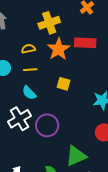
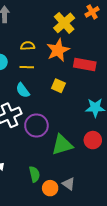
yellow cross: (49, 23) -> (64, 23), moved, turned -30
red rectangle: (85, 43) -> (85, 64), moved
green triangle: (76, 156) -> (62, 145), moved

